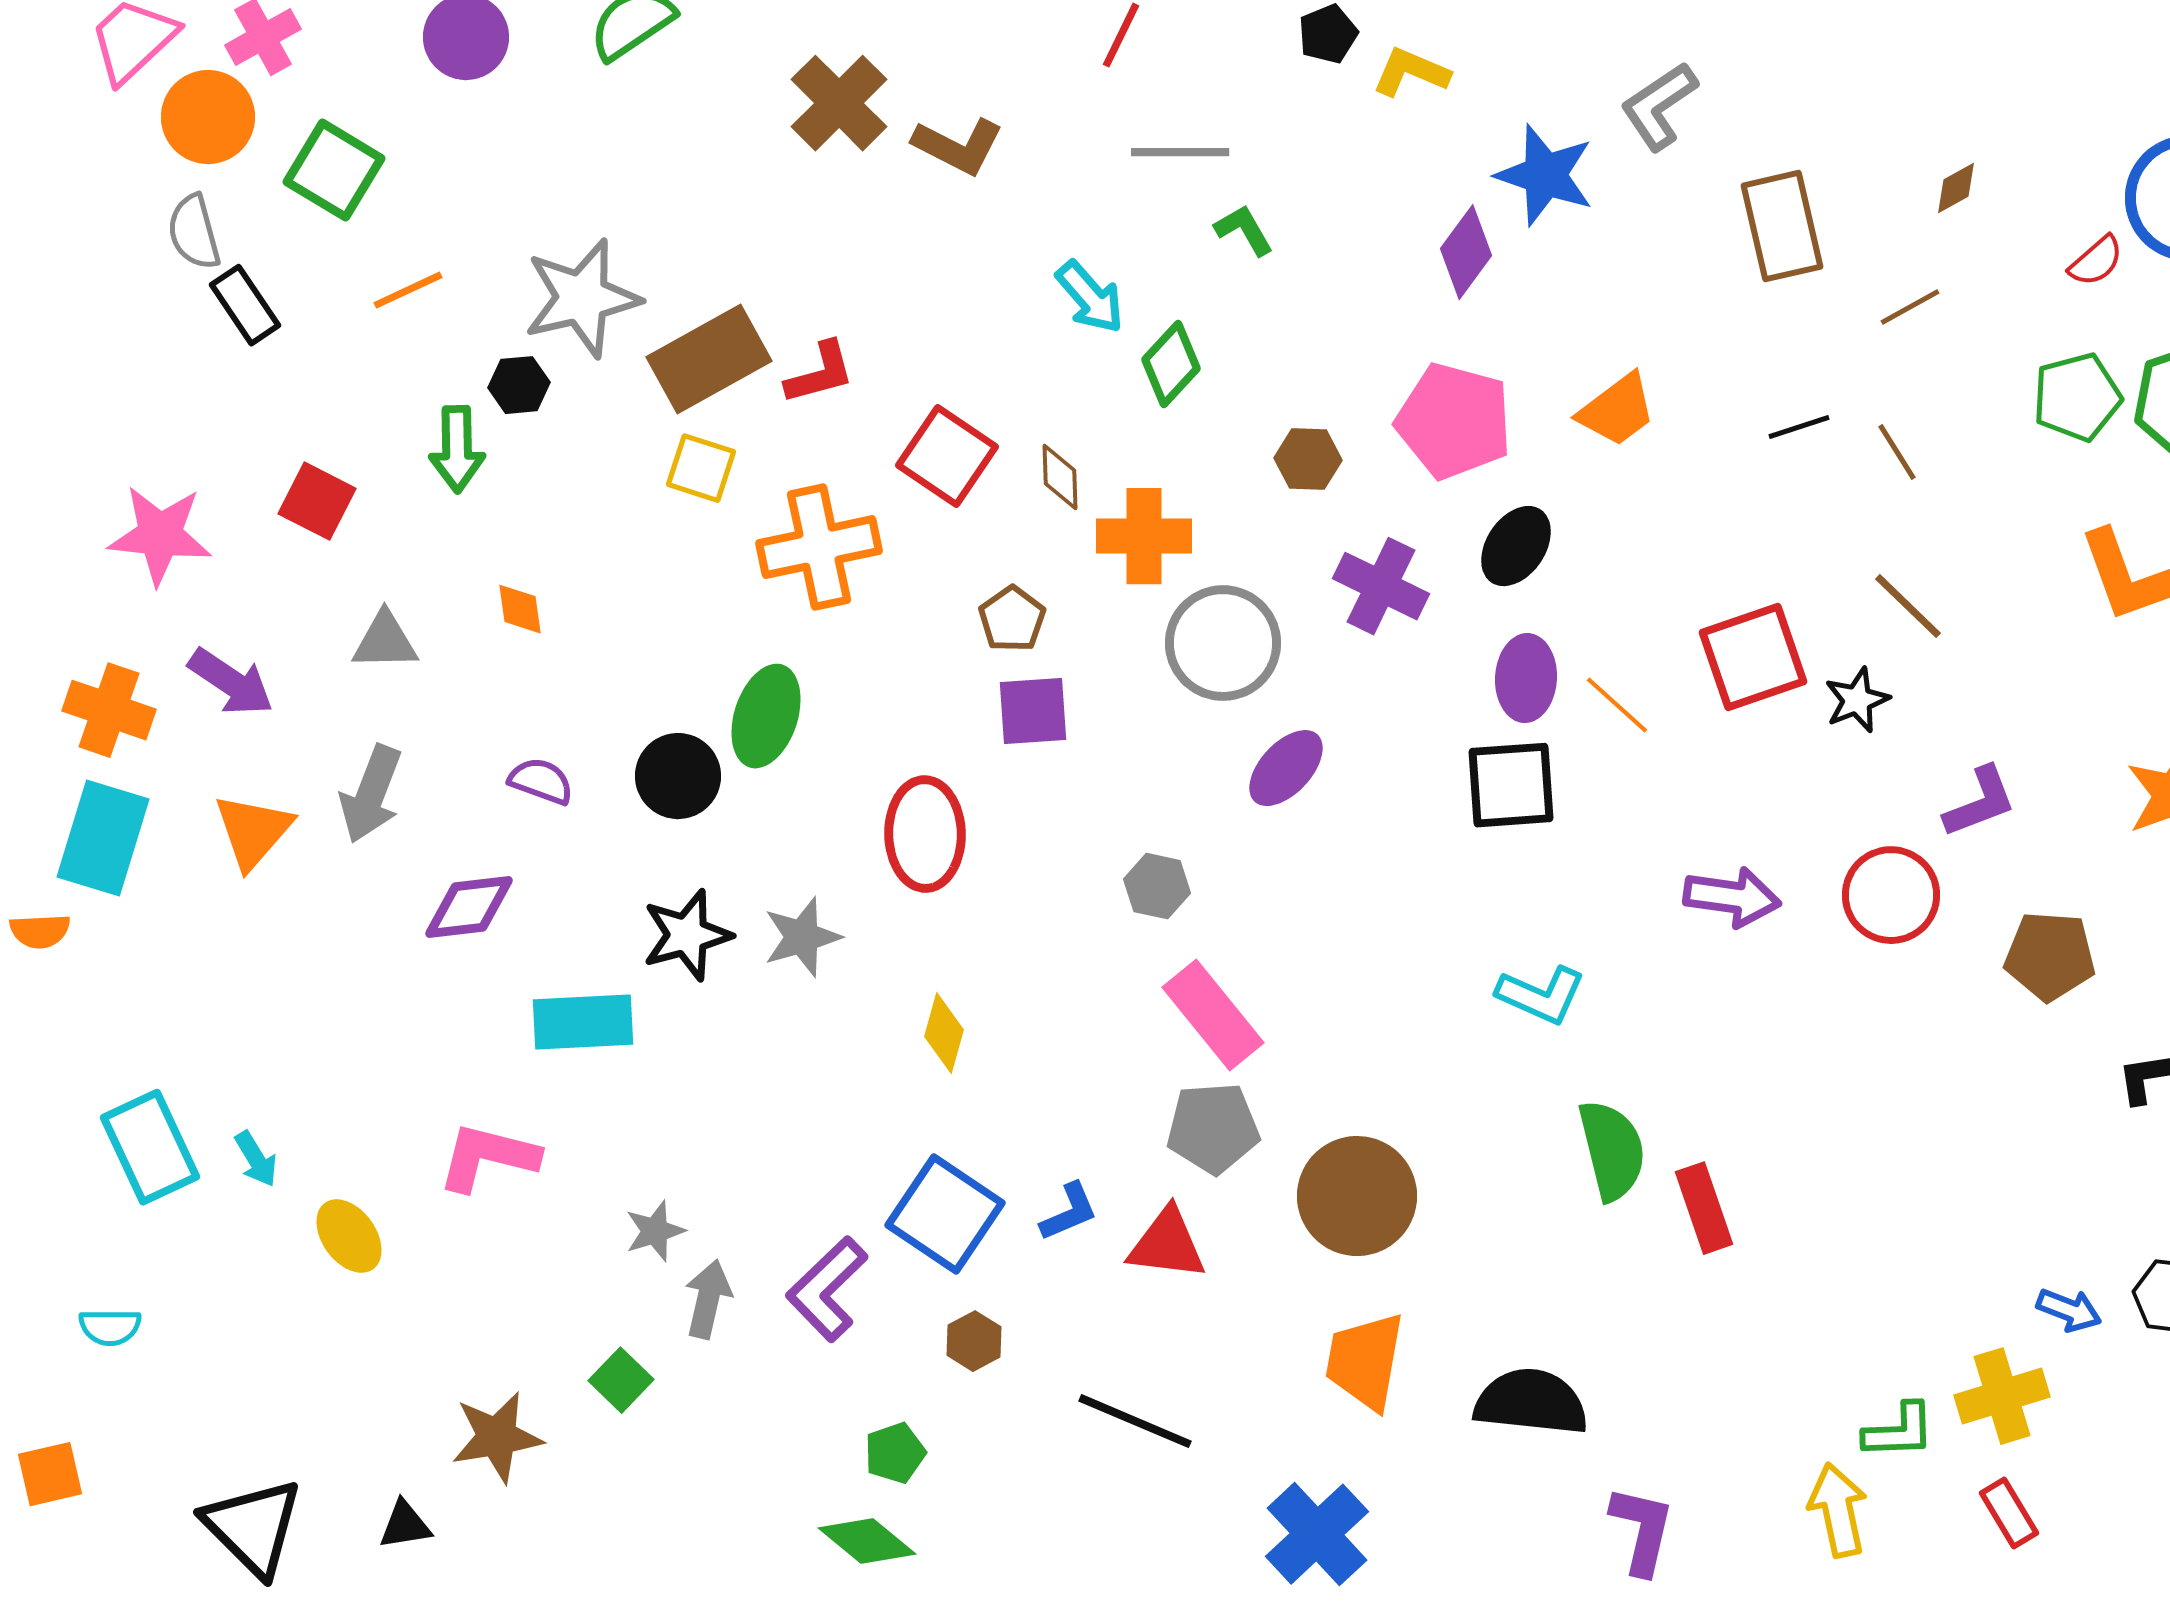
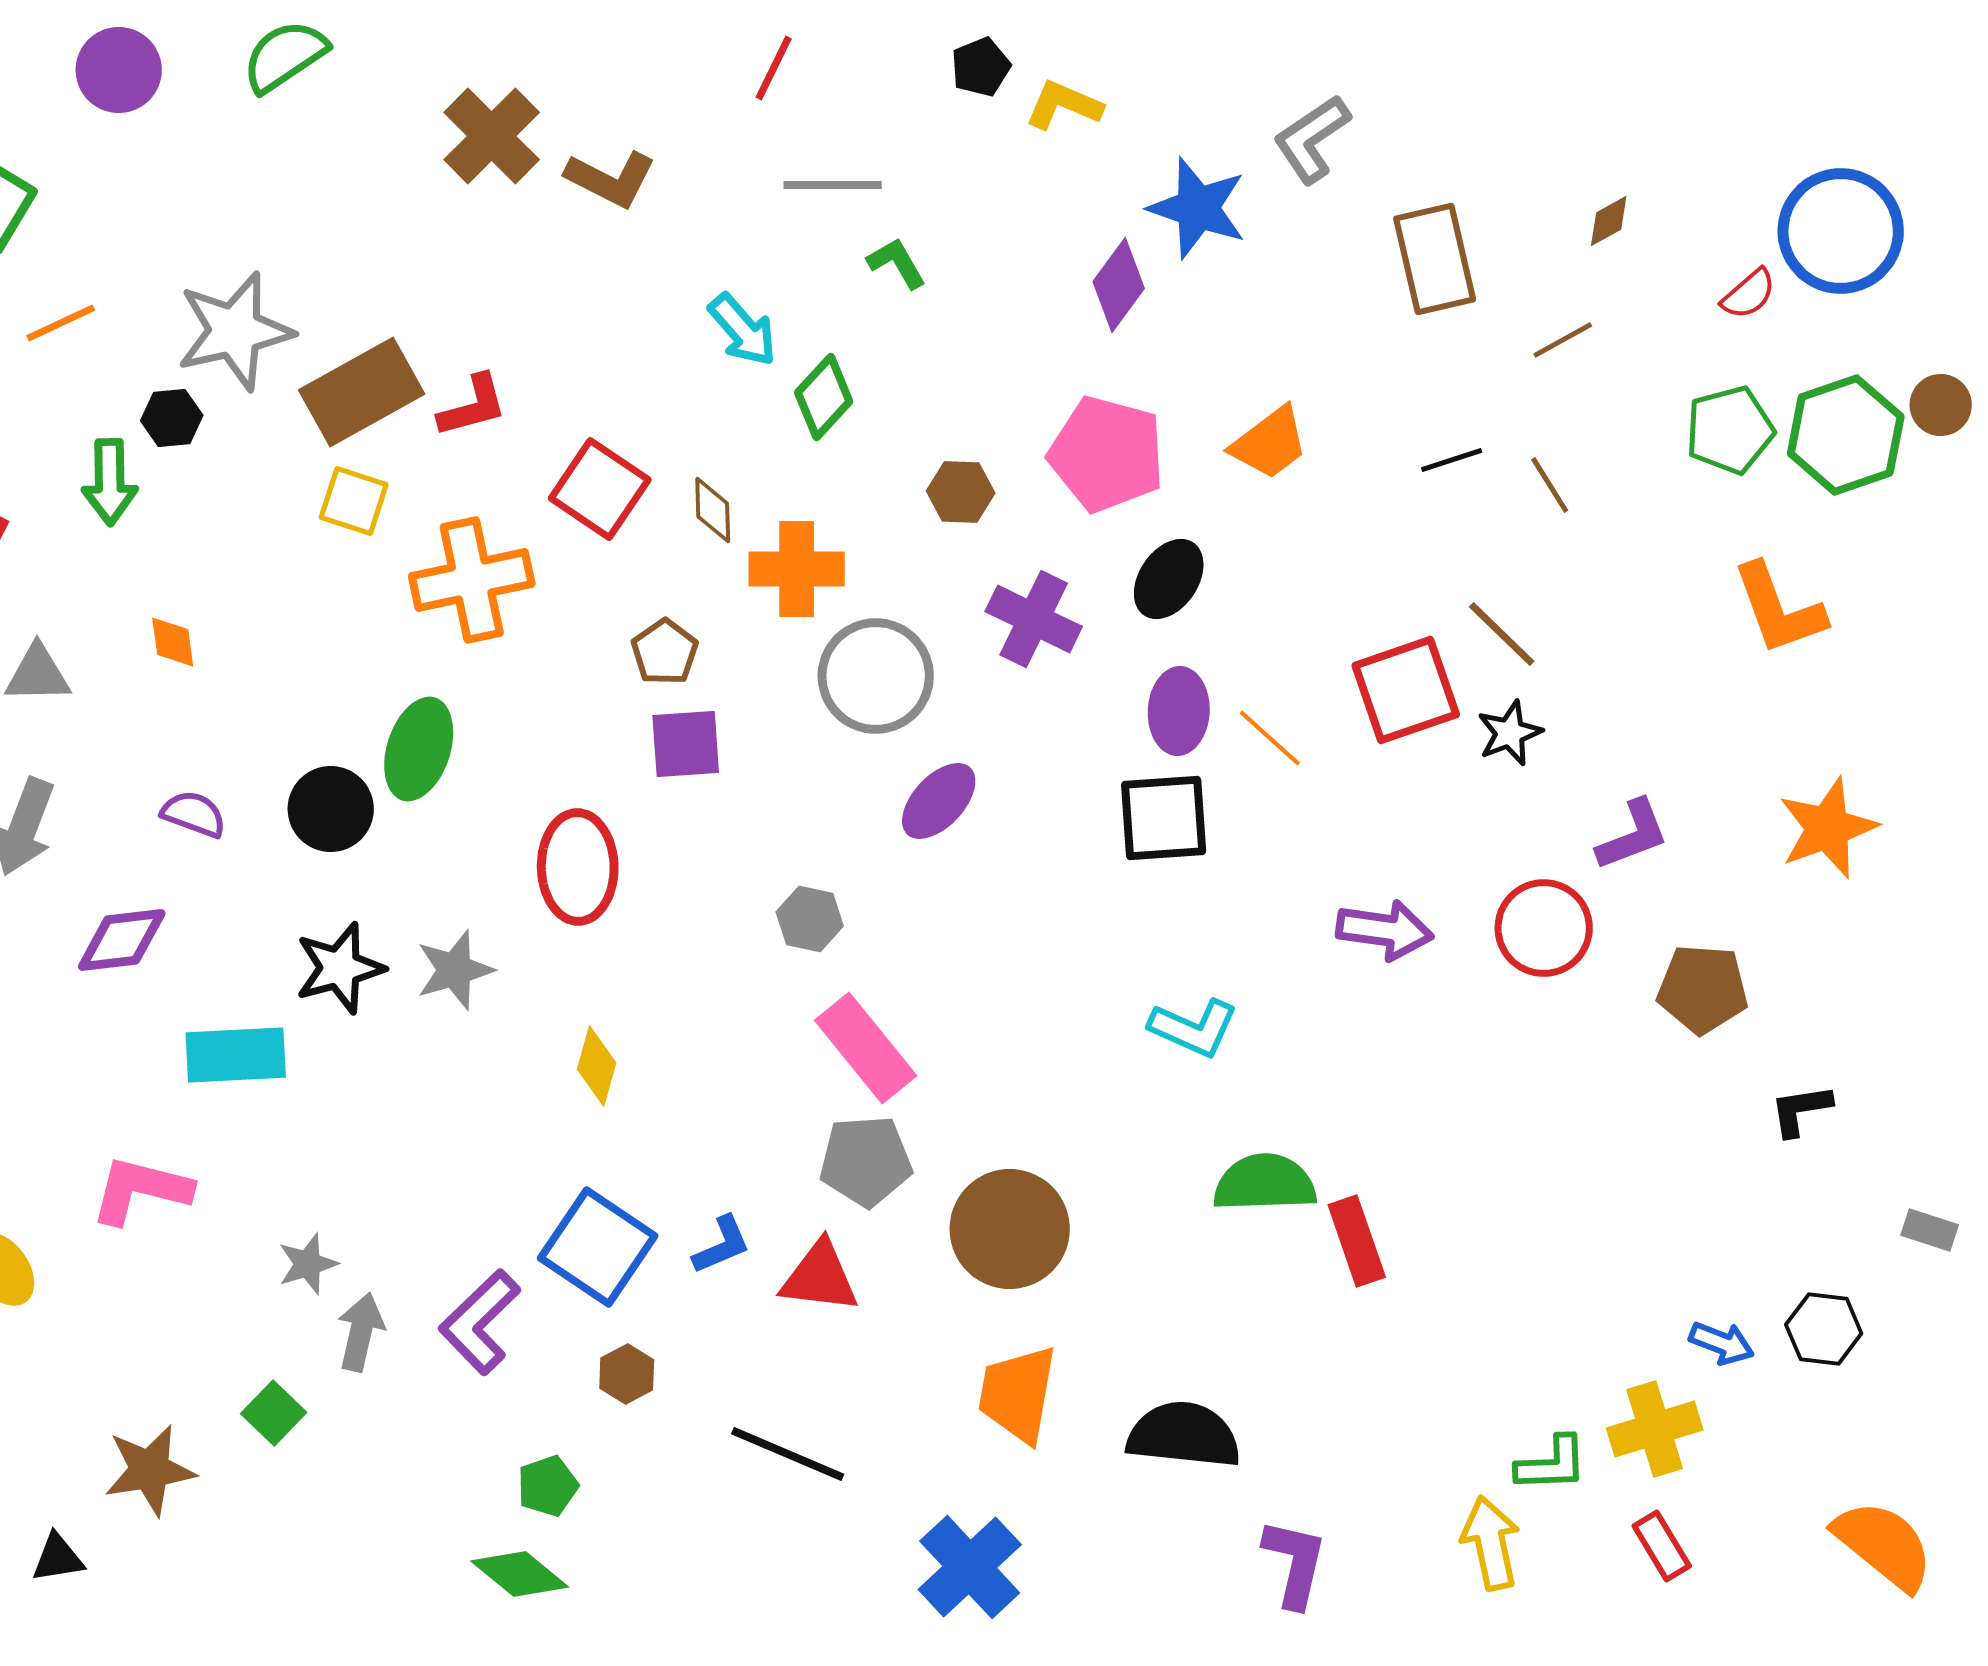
brown line: (1908, 606) -> (1502, 634), moved
green semicircle: (1612, 1150) -> (1265, 1183), turned -78

